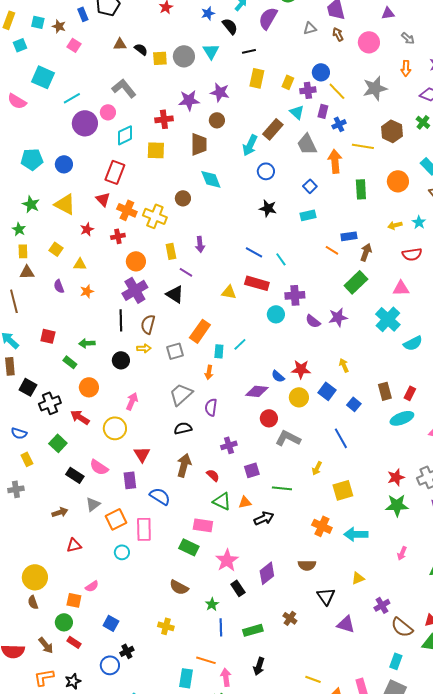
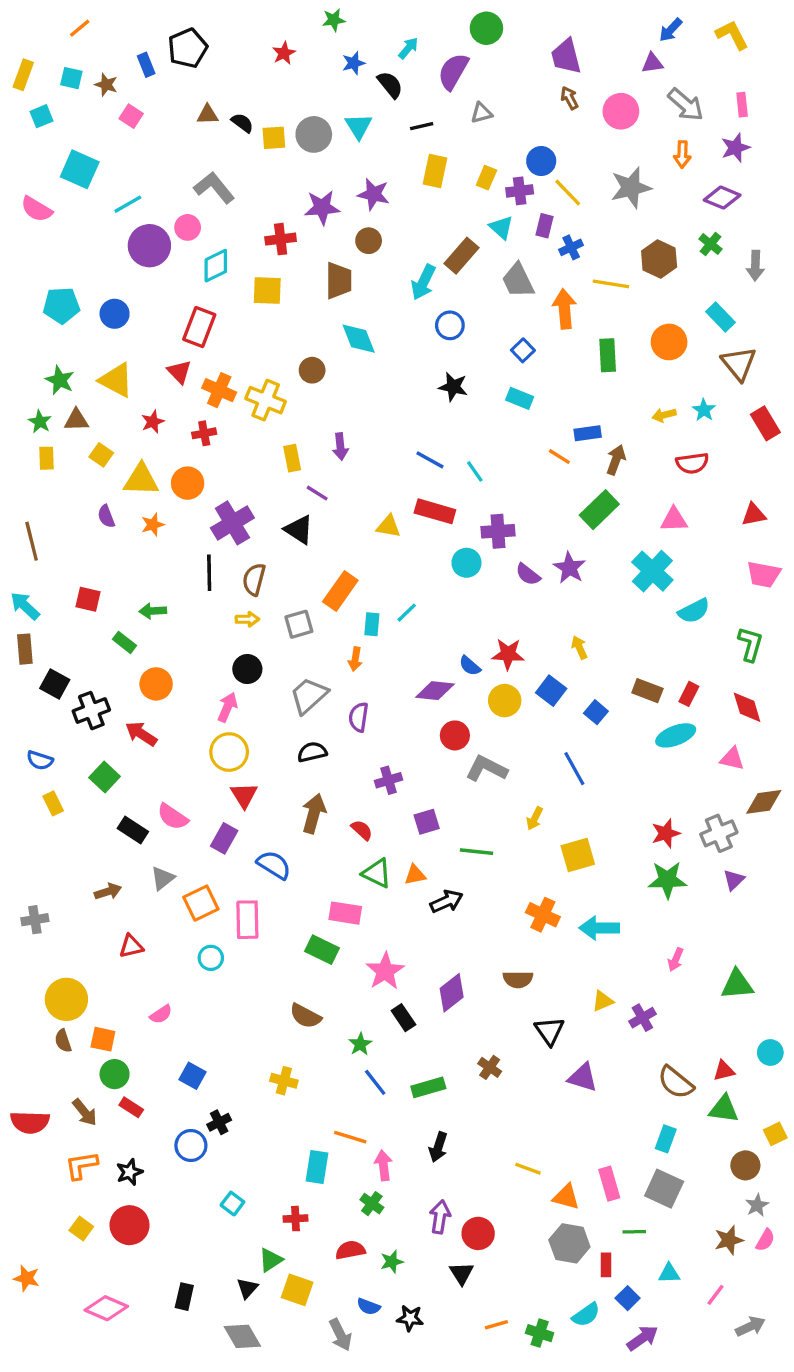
gray triangle: (310, 28) -> (481, 113), moved
gray arrow: (408, 38) -> (686, 105), size x1.6
cyan rectangle: (308, 215) -> (520, 398), turned 35
orange circle: (136, 261) -> (188, 483), moved
yellow triangle: (80, 264) -> (141, 480), size x1.6
brown triangle: (27, 272) -> (76, 420), moved
purple star: (338, 317) -> (569, 568), turned -30
black circle: (121, 360) -> (247, 669), moved
brown rectangle: (385, 391) -> (647, 691), turned -54
yellow circle: (115, 428) -> (229, 752), moved
purple rectangle: (130, 480) -> (224, 838), turned 36
gray cross: (16, 489) -> (35, 920), moved
orange square: (74, 600) -> (103, 1039), moved
purple cross: (382, 605) -> (642, 1018), moved
blue line: (221, 627) -> (375, 1082), turned -36

